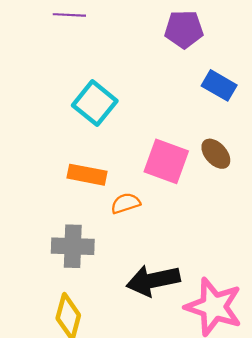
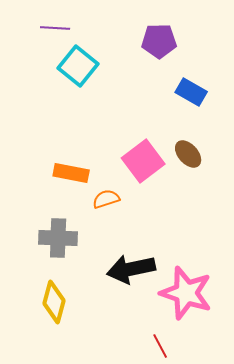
cyan square: (95, 103) -> (78, 66), moved
pink square: (166, 161) -> (143, 161), turned 33

